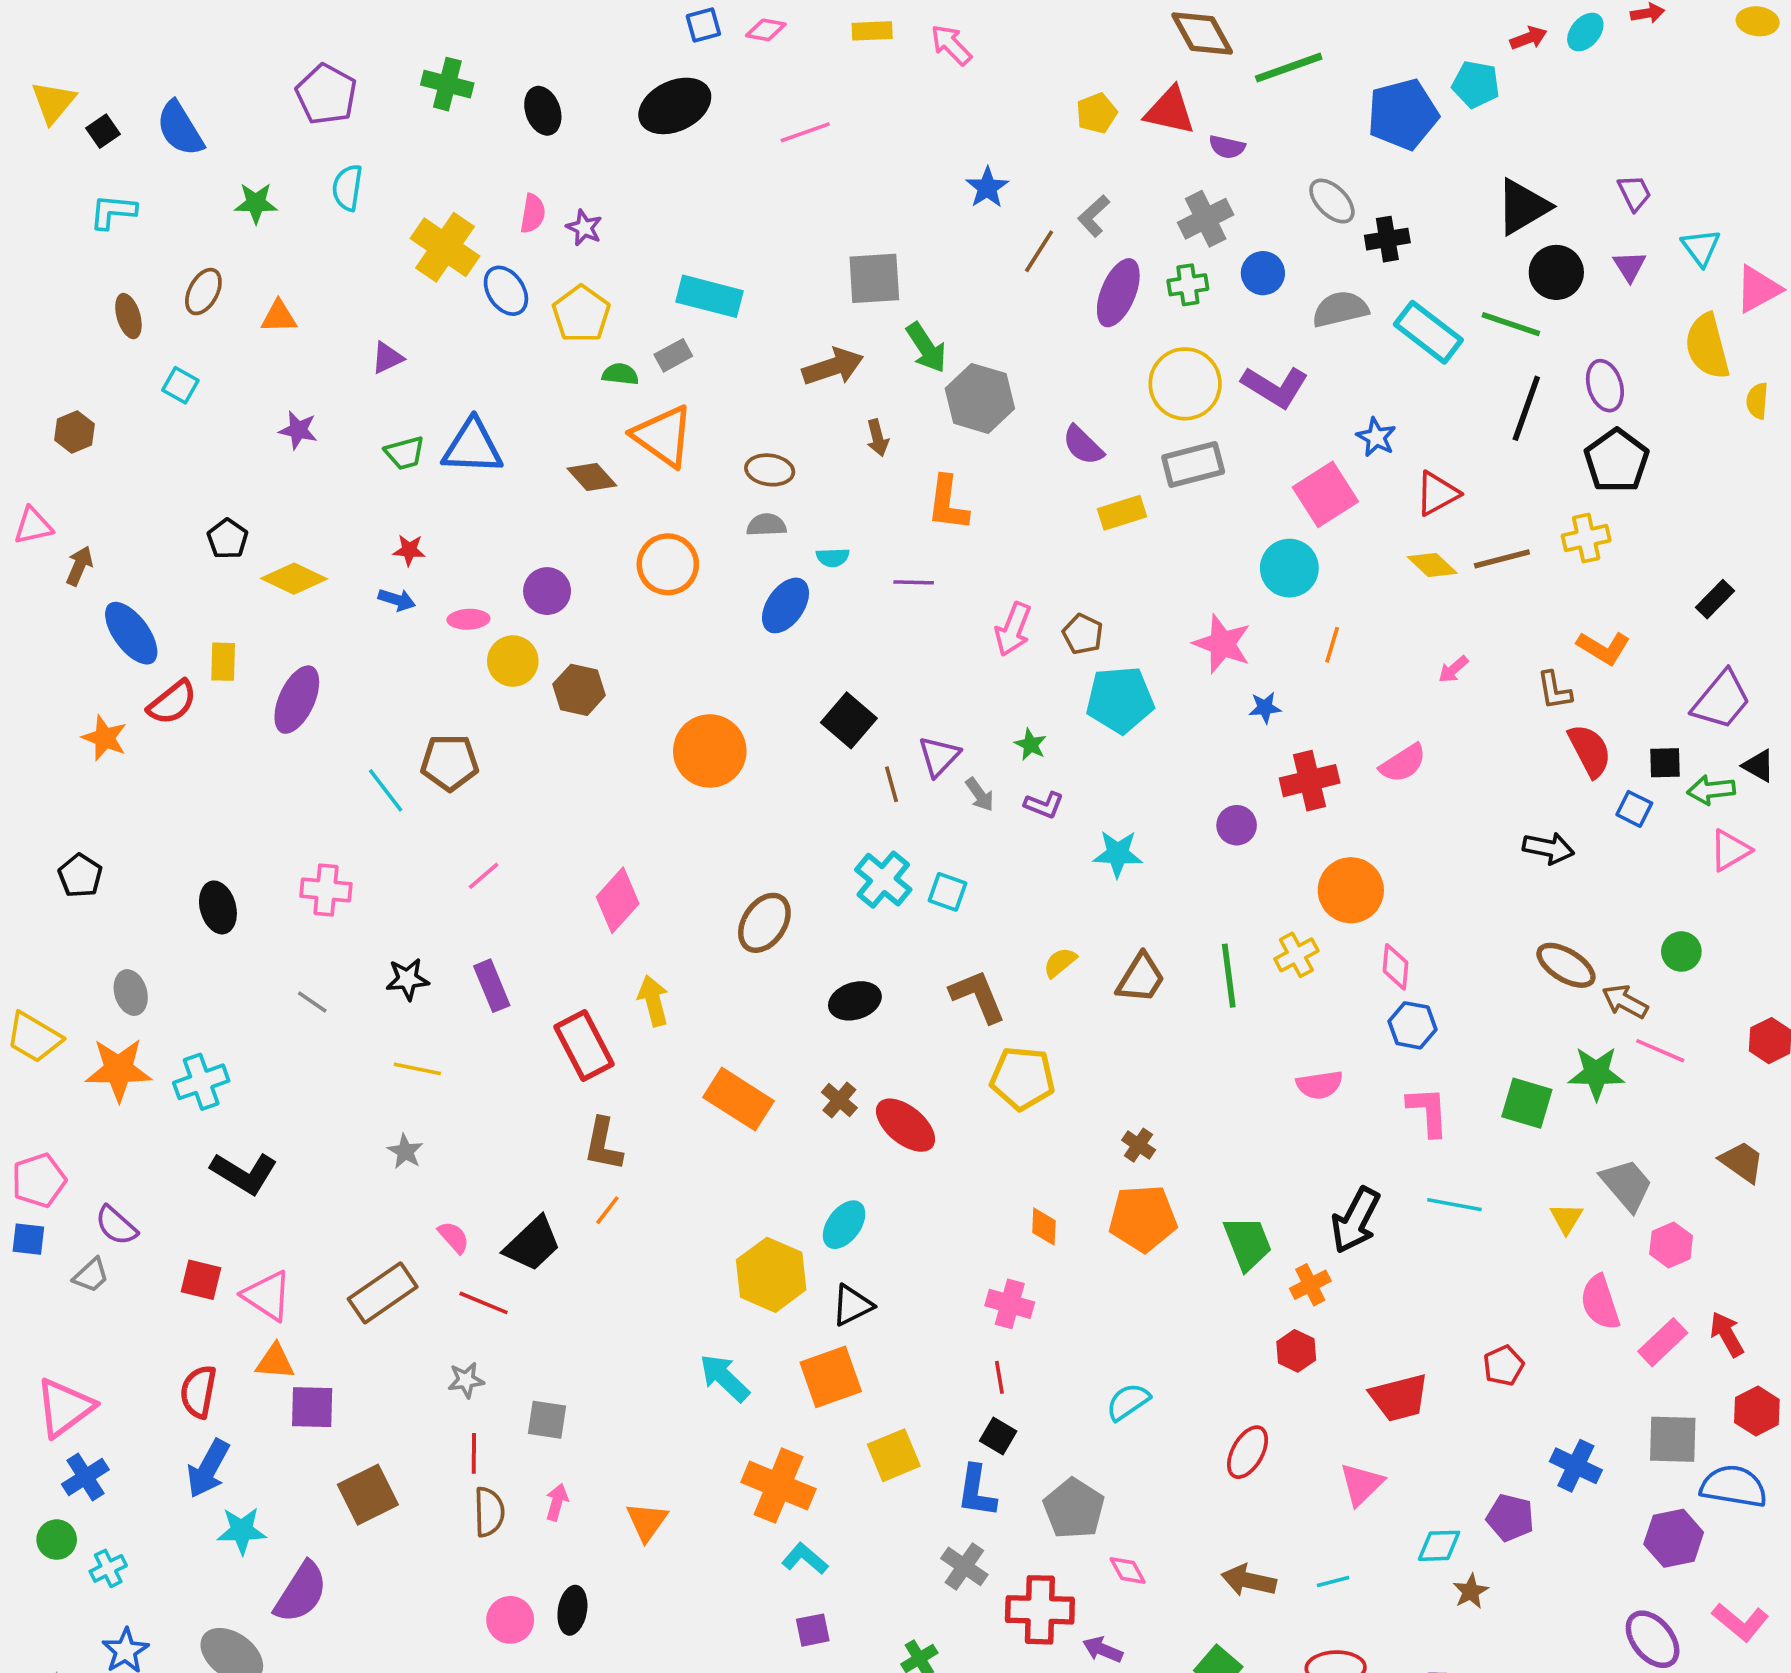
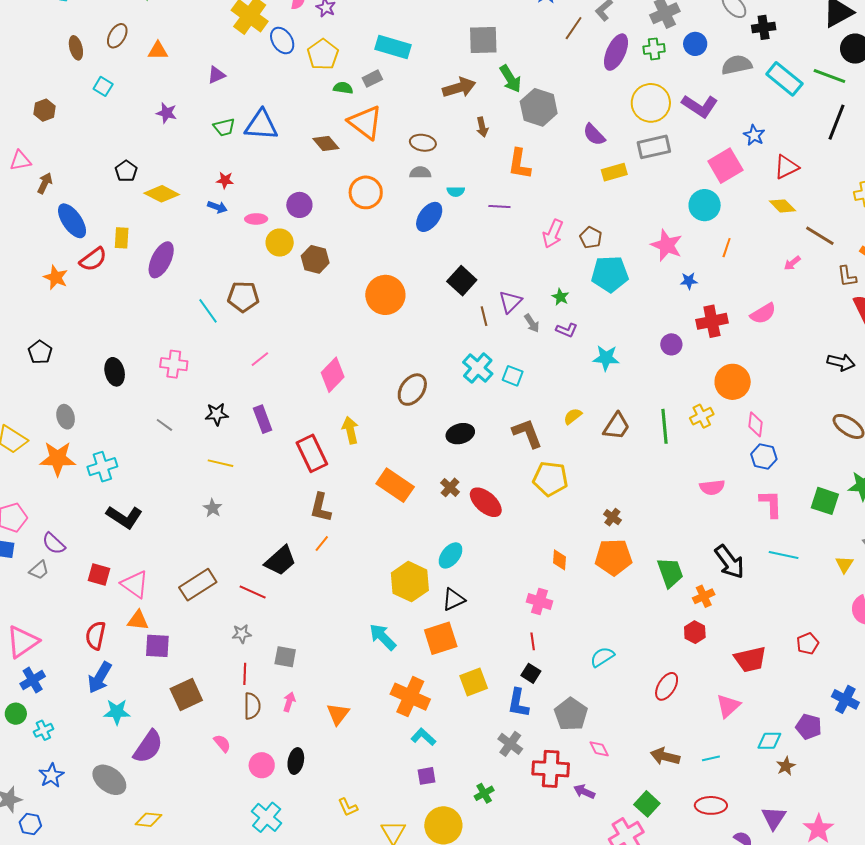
brown line: (1502, 559) -> (820, 236), moved, turned 44
black arrow: (1356, 1220) -> (729, 562), turned -66
pink semicircle: (454, 1237) -> (222, 743), moved

